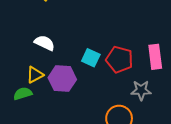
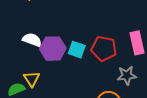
yellow triangle: (35, 75) -> (32, 79), moved, turned -30
purple hexagon: (62, 79) -> (53, 49), moved

